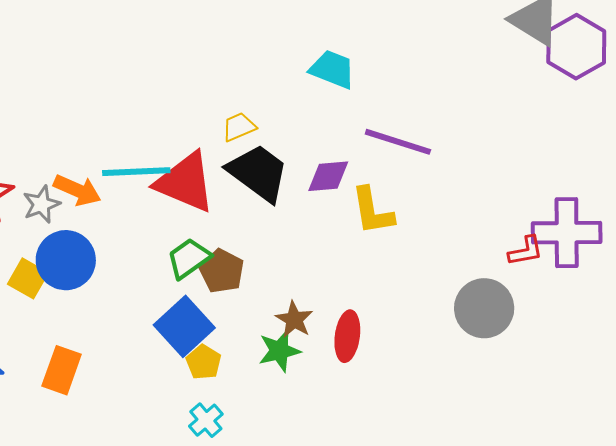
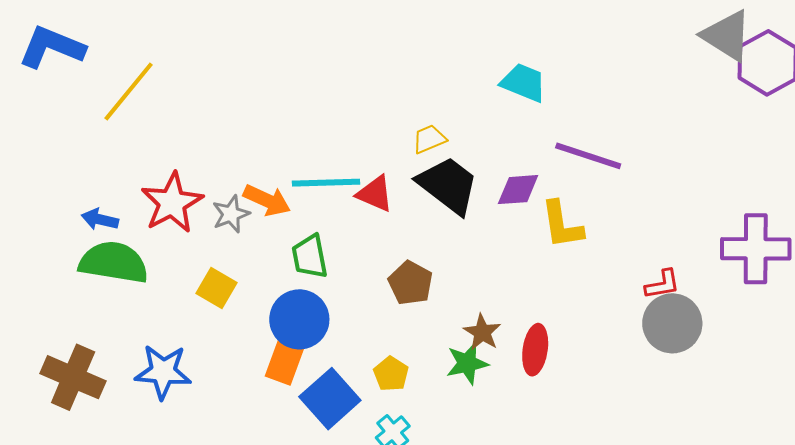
red triangle: (185, 182) -> (375, 194), size x0.6
red L-shape: (526, 251) -> (663, 284), moved
green trapezoid: (189, 258) -> (310, 256), moved, turned -66
blue circle: (66, 260) -> (299, 319), moved
blue square: (184, 326) -> (330, 399), moved
orange rectangle: (62, 370) -> (285, 360), moved

